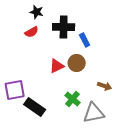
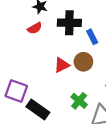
purple square: (15, 90) -> (16, 91), turned 30

